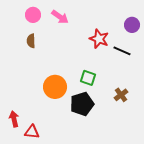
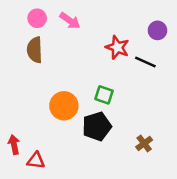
brown semicircle: (31, 41) -> (35, 50), size x1.5
brown cross: (121, 95) -> (144, 143), moved

